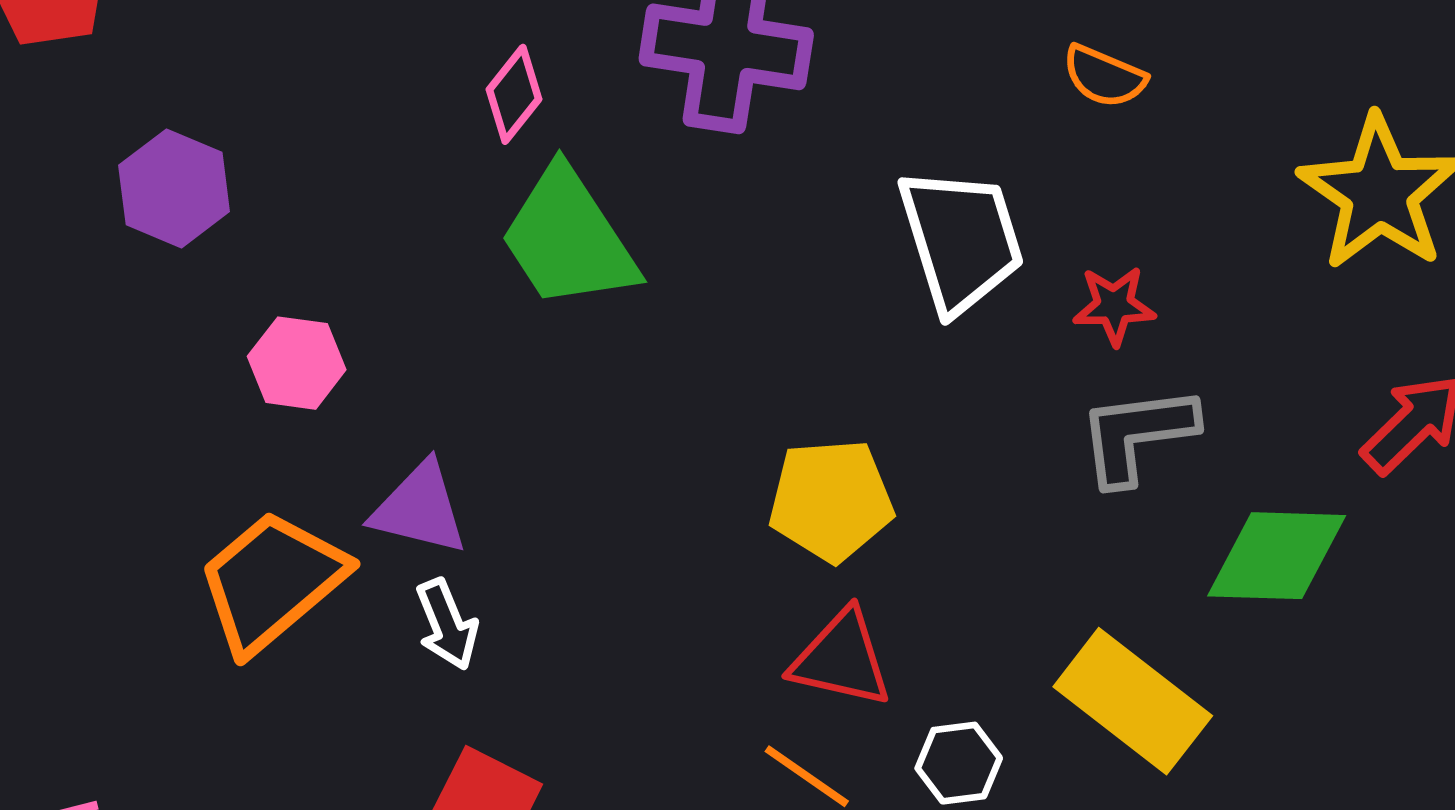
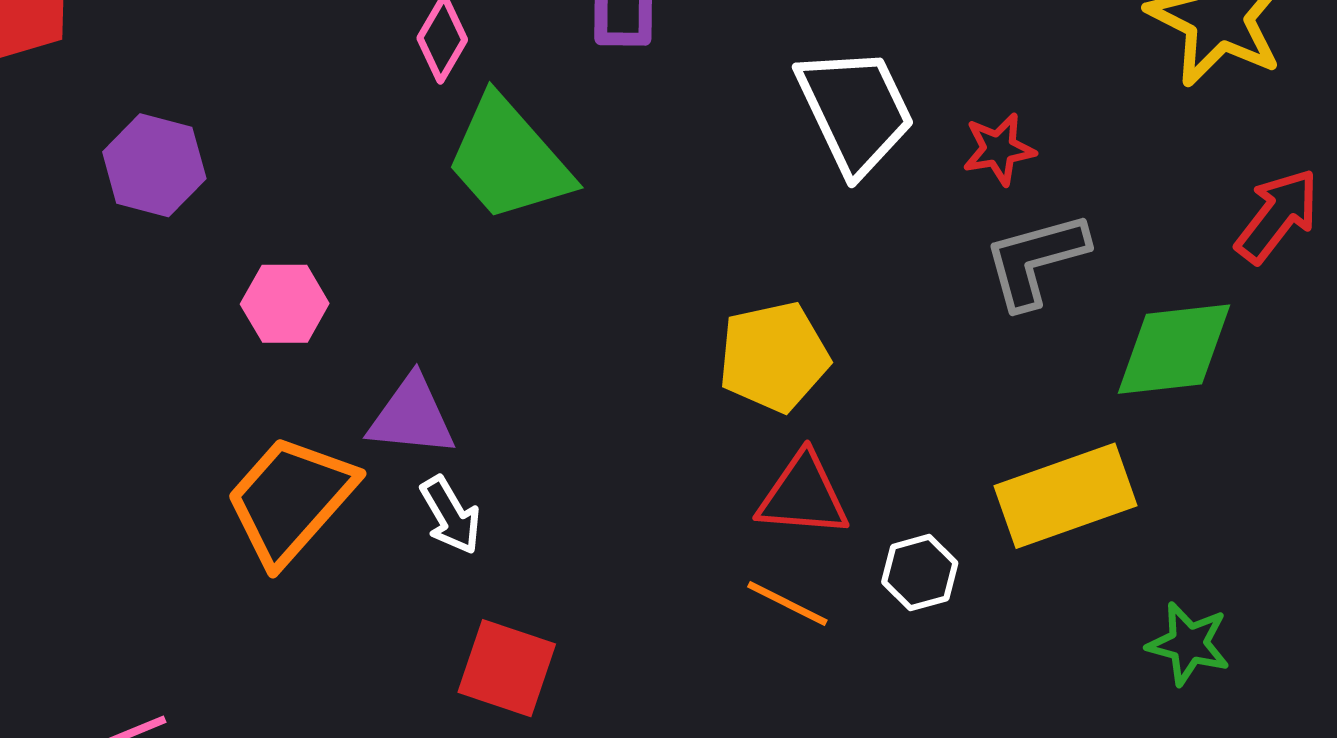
yellow rectangle: (1133, 701) -> (1066, 496), turned -49

